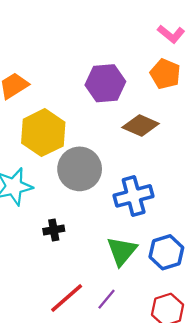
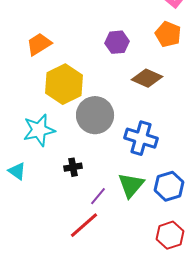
purple hexagon: (105, 83) -> (117, 42), size x0.7
blue cross: (134, 196) -> (141, 138), turned 32
purple line: (107, 299) -> (98, 196), moved

